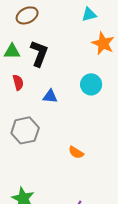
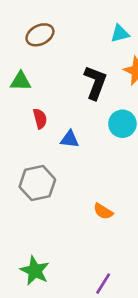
black L-shape: (39, 53) -> (95, 82), moved
red semicircle: (18, 82) -> (40, 119), moved

